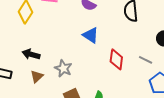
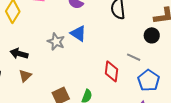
red diamond: (116, 59) -> (111, 71), moved
gray star: (63, 68) -> (56, 42), moved

